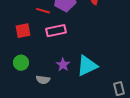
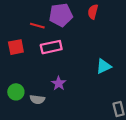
green circle: (21, 63) -> (16, 92), moved
cyan triangle: (87, 66) -> (104, 66), moved, size x0.7

